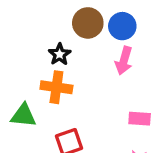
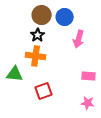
brown circle: (88, 23) -> (42, 15), moved
blue circle: (122, 26) -> (65, 17), moved

